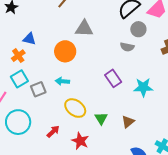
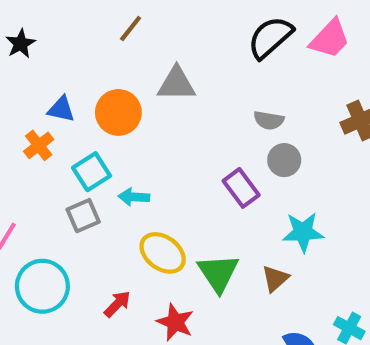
gray circle: (138, 29) -> (284, 160), moved
orange circle: (65, 51) -> (118, 112), moved
cyan square: (19, 79) -> (92, 172), moved
cyan star: (143, 87) -> (303, 232), moved
green triangle: (101, 118) -> (218, 273), size x1.5

